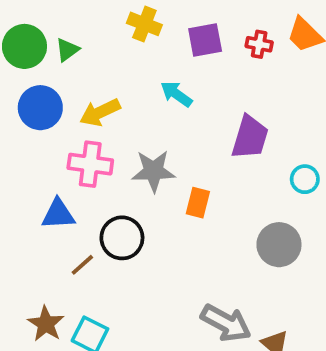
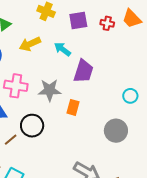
yellow arrow: (100, 112) -> (30, 44), moved
purple trapezoid: (250, 137) -> (83, 71), moved

